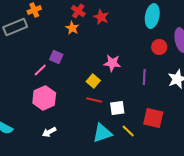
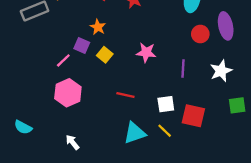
orange star: (72, 28) -> (98, 27), moved
yellow square: (93, 81) -> (105, 55), moved
white square: (117, 108) -> (166, 104), moved
white arrow: (49, 132) -> (73, 142), moved, turned 80

